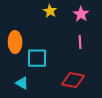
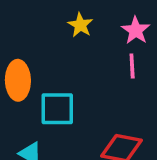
pink line: (80, 42) -> (132, 66), moved

